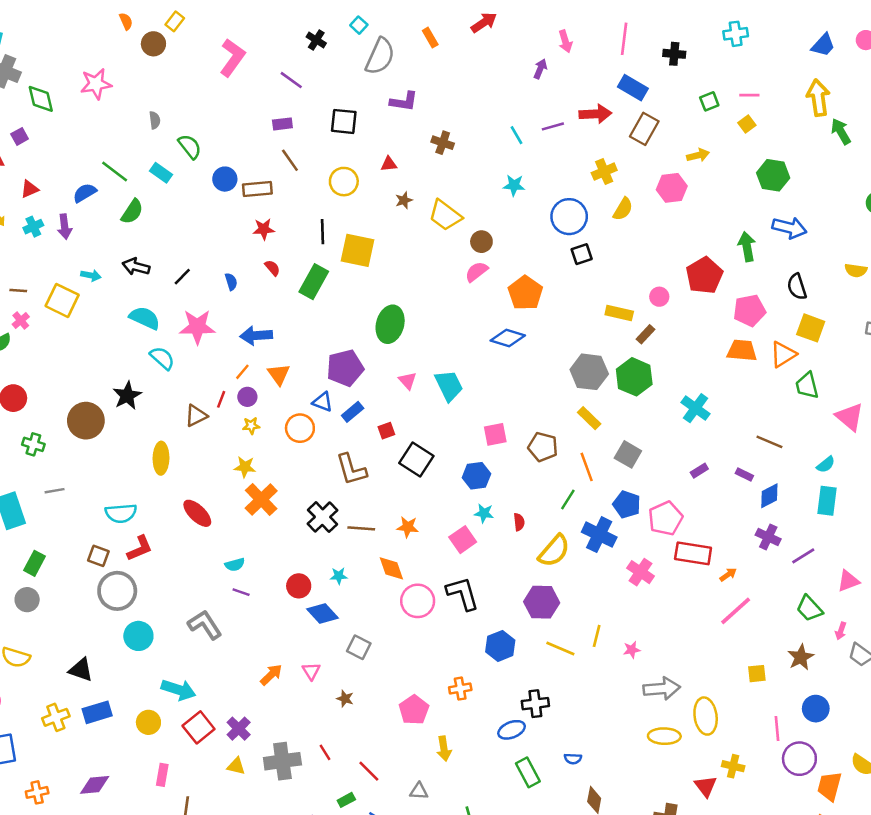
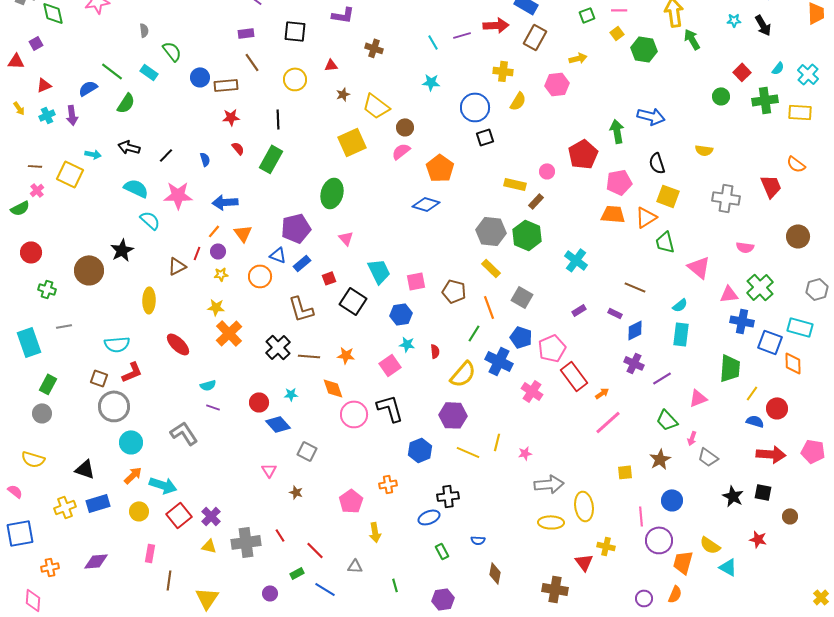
yellow cross: (604, 172) -> (503, 71), turned 30
green hexagon: (773, 175) -> (644, 49), moved
yellow square: (358, 250) -> (352, 142), moved, turned -36
cyan trapezoid: (449, 386) -> (379, 271), moved
red rectangle: (693, 553) -> (574, 376), turned 44
orange arrow: (271, 675) -> (133, 475), moved
green rectangle: (528, 772) -> (442, 551), size x0.7

